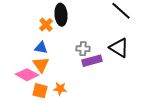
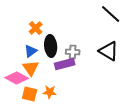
black ellipse: (61, 15) -> (51, 46), moved
blue triangle: (41, 48) -> (31, 51), turned -48
purple rectangle: (92, 61) -> (65, 64), moved

